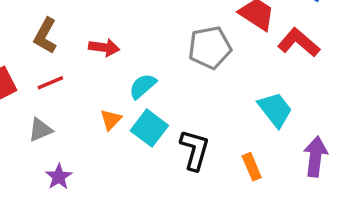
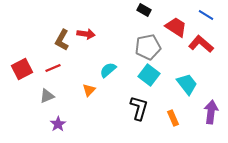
brown L-shape: (45, 36) -> (62, 40), moved
red arrow: (104, 48) -> (86, 34), moved
cyan square: (149, 128) -> (149, 75), moved

